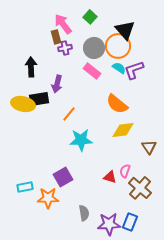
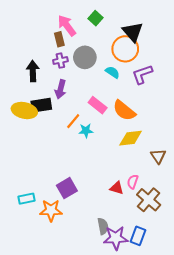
purple cross: (65, 48) -> (60, 61), moved
gray circle: (94, 48) -> (85, 57), moved
cyan semicircle: (119, 68) -> (112, 72), moved
pink rectangle: (92, 71) -> (98, 105), moved
cyan star: (81, 140) -> (86, 131), moved, size x0.6
gray semicircle: (84, 213) -> (103, 226), moved

